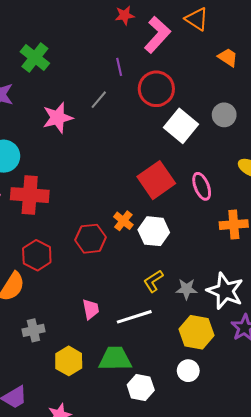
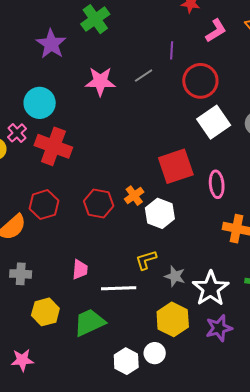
pink L-shape: (157, 35) -> (216, 31), size x0.7
green trapezoid: (115, 359) -> (89, 322), turned -40
white hexagon: (141, 387) -> (126, 361), moved

